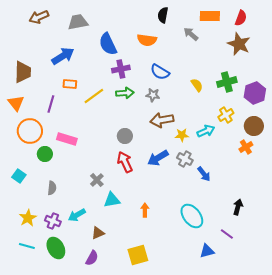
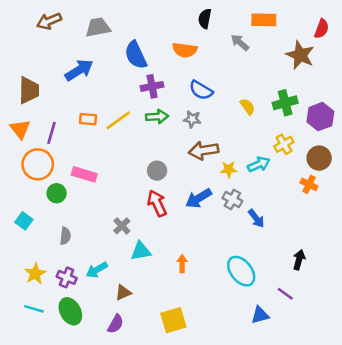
red semicircle: (241, 18) -> (322, 29), moved
orange rectangle: (70, 84) -> (88, 119), moved
purple line: (51, 104) -> (52, 133), moved
orange cross: (246, 147) -> (309, 184), turned -32

